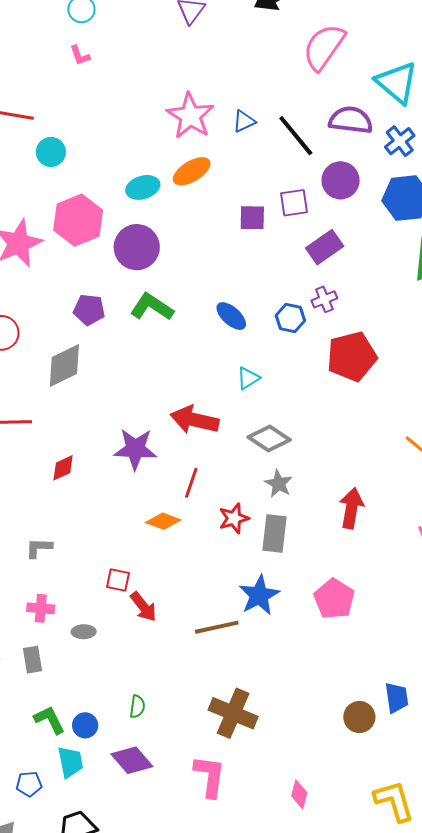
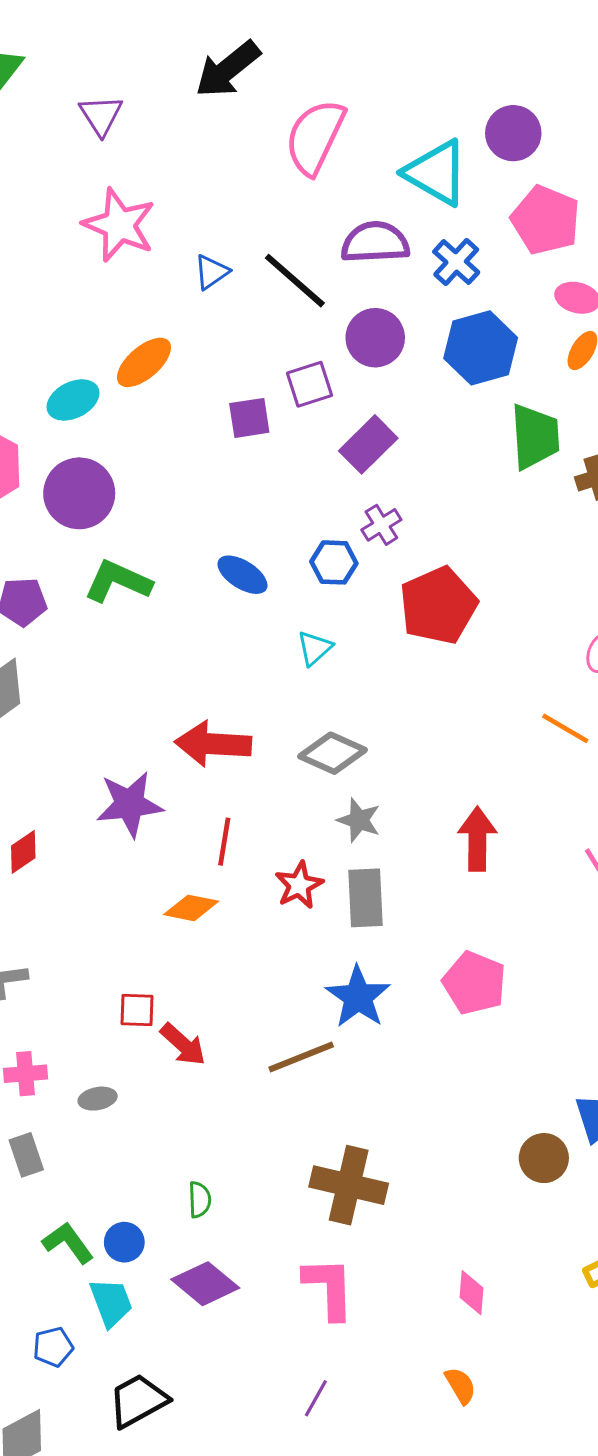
pink star: (190, 116) -> (119, 225), moved
cyan triangle: (248, 378) -> (315, 648), moved

